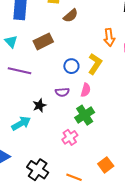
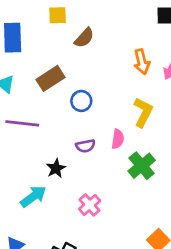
yellow L-shape: (95, 64) -> (143, 112), moved
blue circle: (71, 66) -> (81, 101), moved
green cross: (85, 115) -> (142, 166), moved
pink cross: (70, 137) -> (90, 205), moved

